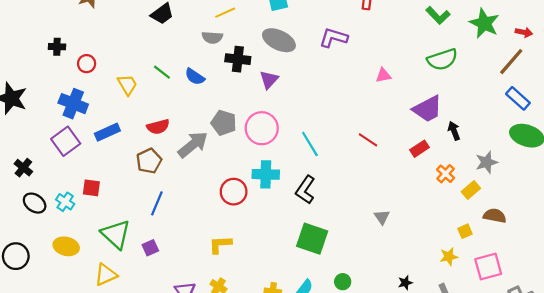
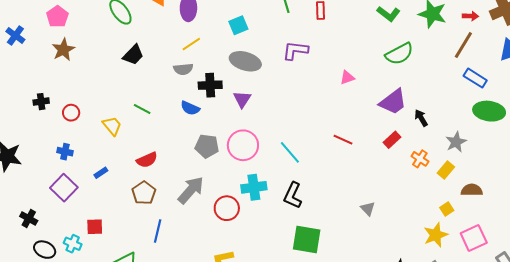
blue semicircle: (195, 77) -> (190, 108), moved
blue cross: (73, 104) -> (65, 152), size x0.6
blue rectangle: (107, 132) -> (101, 173), size x0.6
gray arrow: (193, 145) -> (191, 190), moved
yellow star: (449, 257) -> (436, 235), size x1.4

